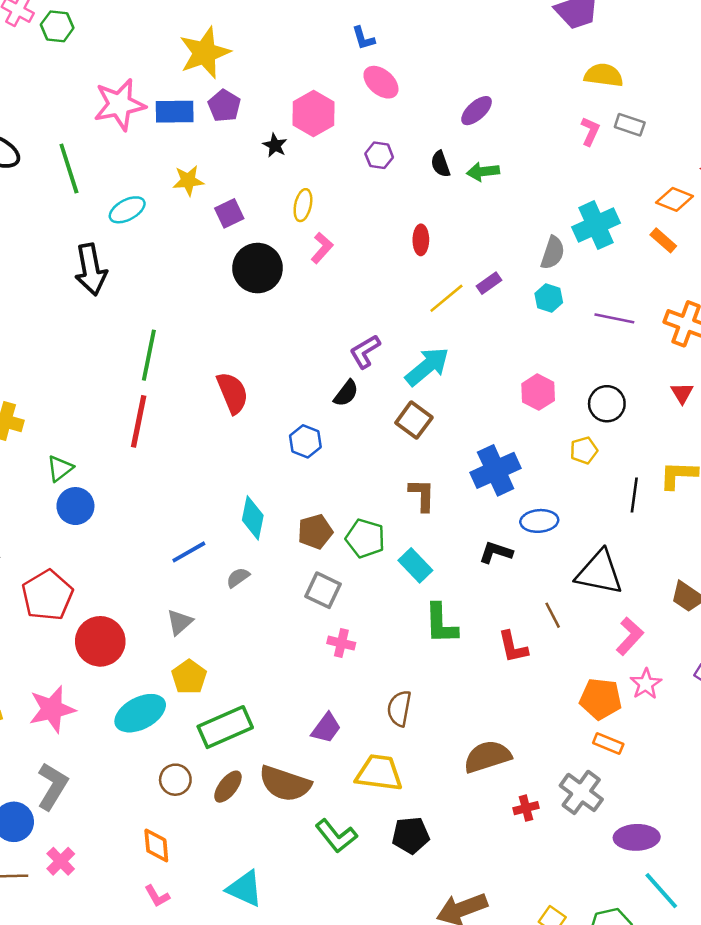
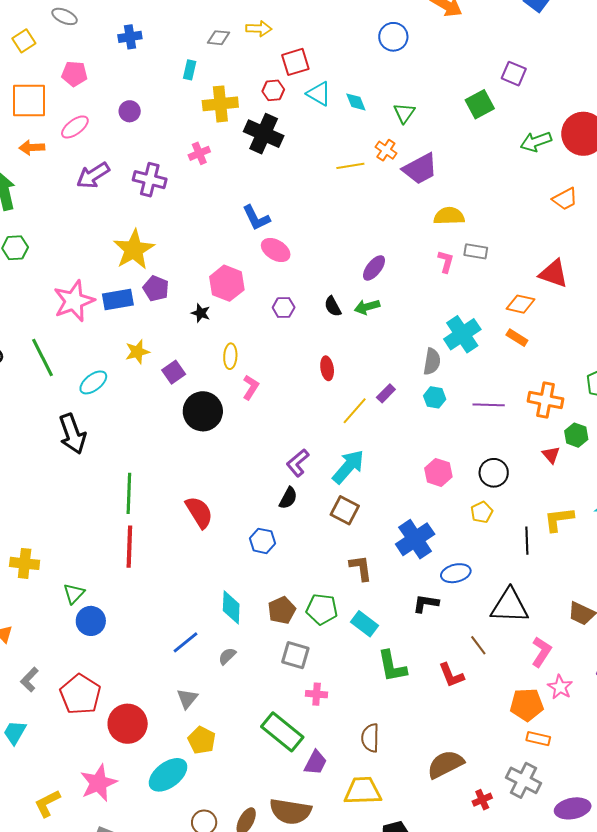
blue L-shape: (363, 38) -> (256, 218), size x1.4
purple ellipse: (477, 111) -> (374, 268), moved
green rectangle: (225, 727) -> (282, 732), moved, turned 72

